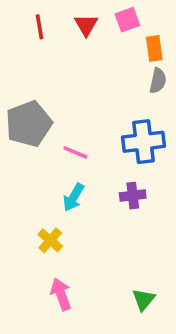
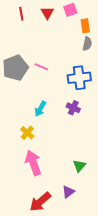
pink line: (75, 152) -> (41, 67), moved
purple cross: (133, 196) -> (73, 108), turned 32
pink arrow: (61, 294) -> (33, 163), size x1.4

